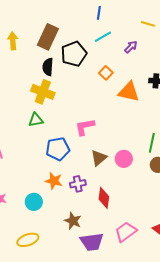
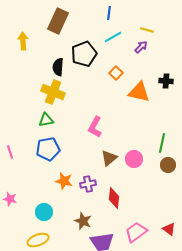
yellow line: (148, 24) -> (147, 30), moved
brown rectangle: (48, 37) -> (58, 21), moved
pink L-shape: (85, 127) -> (95, 127), turned -50
blue pentagon: (58, 149) -> (48, 149), moved
cyan circle: (34, 202) -> (44, 212), moved

